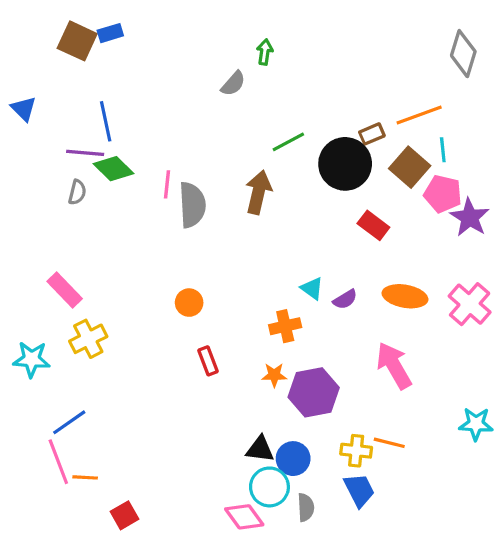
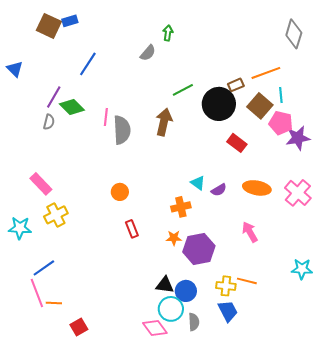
blue line: (106, 121) -> (88, 64), moved, turned 45
purple line: (85, 153) -> (54, 97), turned -65
purple star: (470, 217) -> (298, 138), turned 30
pink arrow: (394, 366) -> (250, 232), size x0.7

